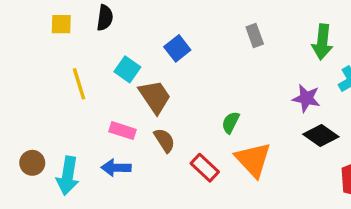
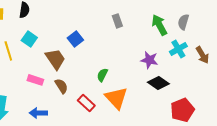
green arrow: (322, 42) -> (159, 25), turned 145
blue square: (177, 48) -> (75, 39), moved
cyan square: (127, 69) -> (29, 39), moved
blue arrow: (116, 168) -> (38, 113), moved

